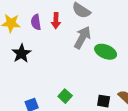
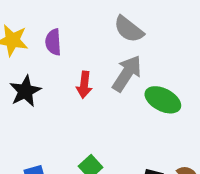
red arrow: (56, 21) -> (84, 85), moved

